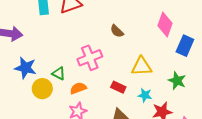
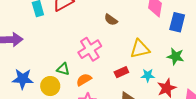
blue star: (25, 68) -> (23, 79), moved
red rectangle: (118, 87) -> (121, 72), turned -40

